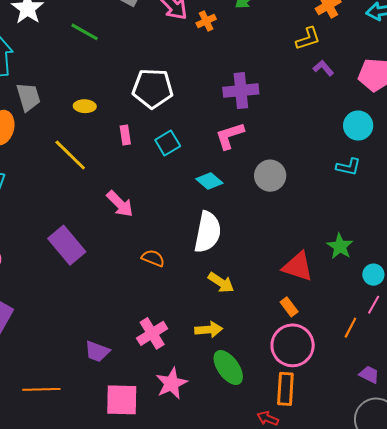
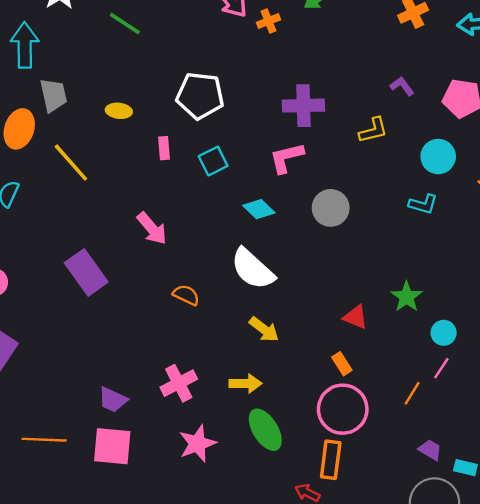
yellow L-shape: (308, 39) -> (373, 130), moved
yellow line: (70, 155) -> (71, 163), moved
white semicircle: (208, 232) -> (253, 269), turned 117
red triangle: (298, 267) -> (356, 317), size x0.7
pink square: (122, 400) -> (112, 446), moved

